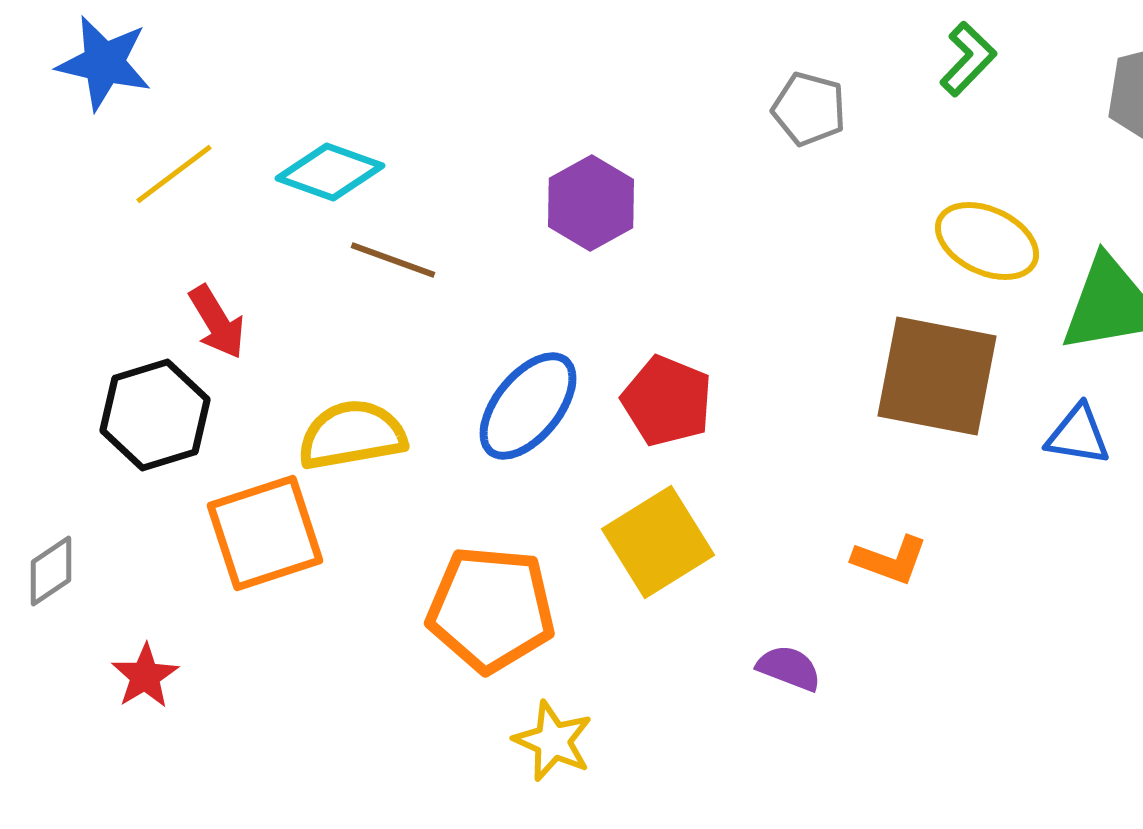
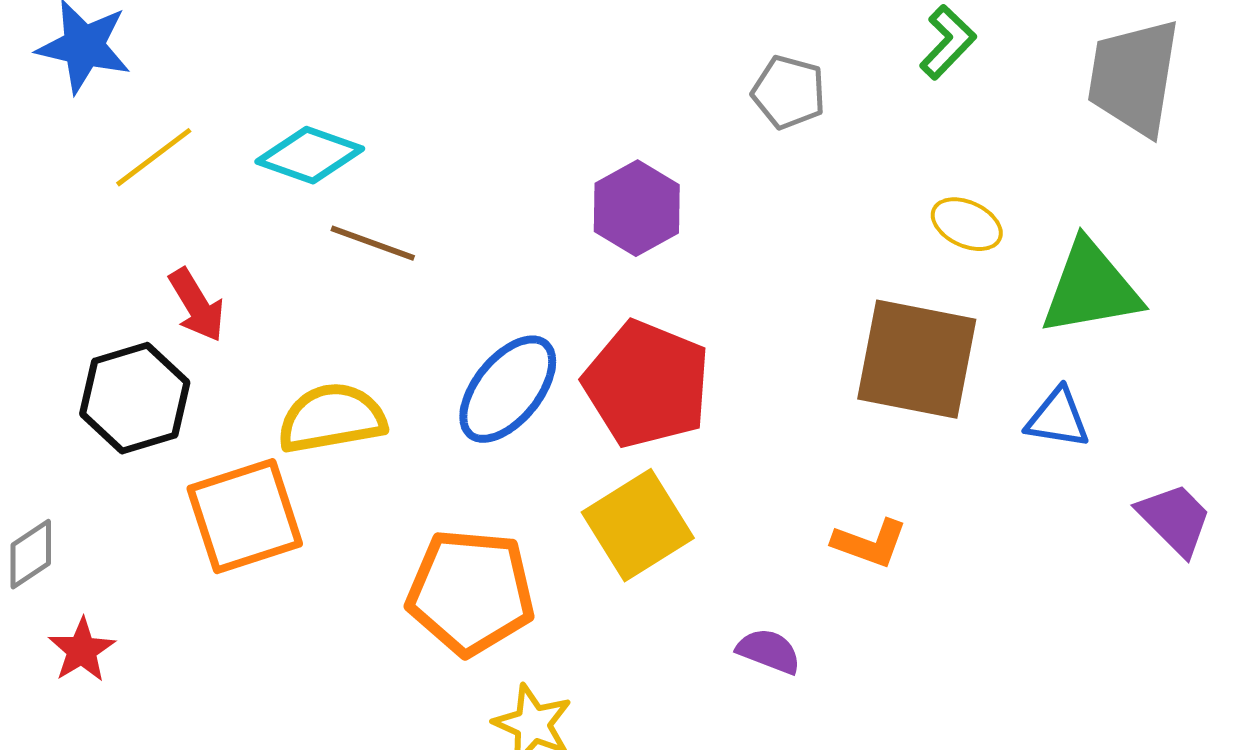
purple hexagon: (591, 203) -> (637, 208), moved
yellow ellipse: (987, 241) -> (967, 224), size x0.7
red pentagon: (667, 401) -> (647, 384), size x1.4
red star: (145, 676) -> (82, 650), moved

